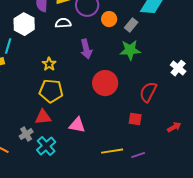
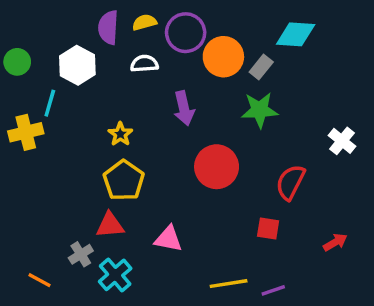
orange circle: (109, 19) -> (223, 57), size x1.5
yellow pentagon: (51, 91) -> (124, 180), turned 30

